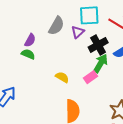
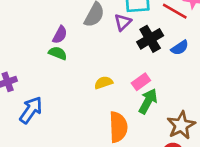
green arrow: (101, 63) -> (148, 101), moved
yellow semicircle: (62, 77) -> (104, 83), turned -48

